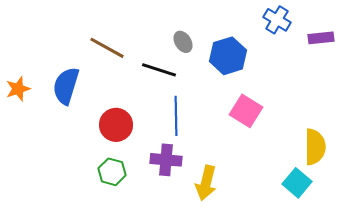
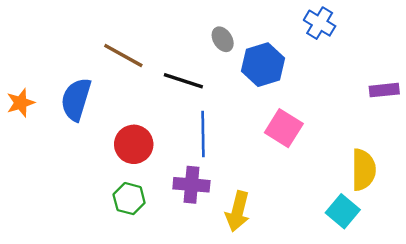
purple rectangle: (321, 38) -> (384, 90), moved
gray ellipse: (183, 42) -> (223, 39), moved

